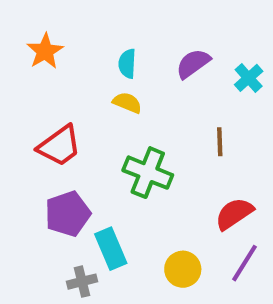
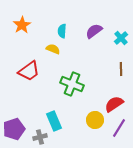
yellow semicircle: (127, 103) -> (53, 49), moved
brown line: (220, 142) -> (121, 69), moved
purple pentagon: (68, 214) -> (14, 129), moved
yellow circle: (183, 269) -> (95, 120), moved

